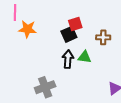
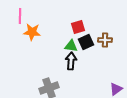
black square: (69, 34) -> (86, 42), moved
green triangle: (85, 57) -> (71, 46), moved

